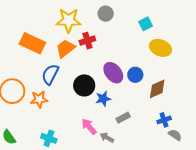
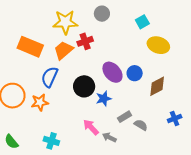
blue cross: (164, 120) -> (175, 118), moved
gray semicircle: (175, 135) -> (141, 125), moved

